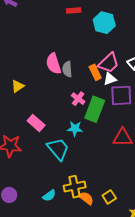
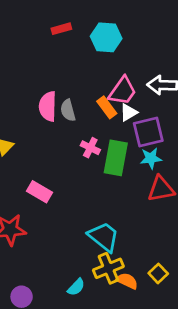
pink semicircle: (53, 64) -> (48, 106), turned 30
cyan star: (75, 129) -> (151, 158), moved
cyan trapezoid: (58, 149) -> (104, 237), moved

